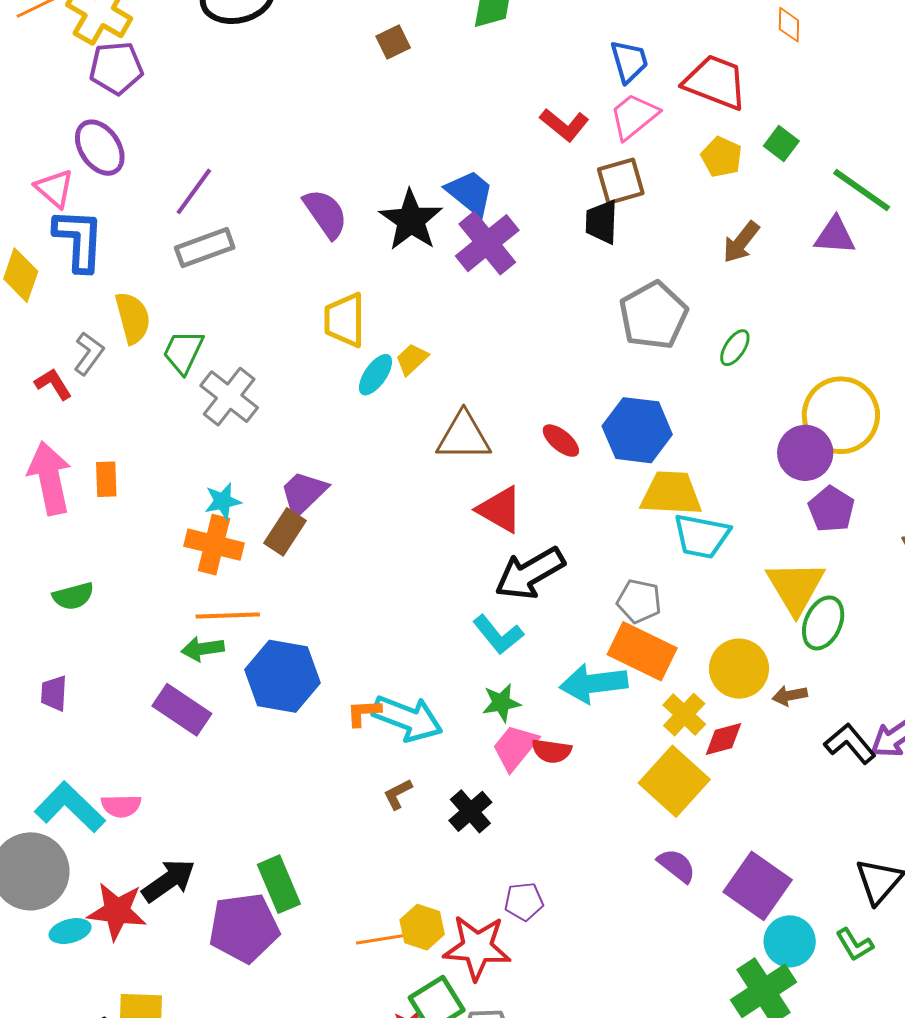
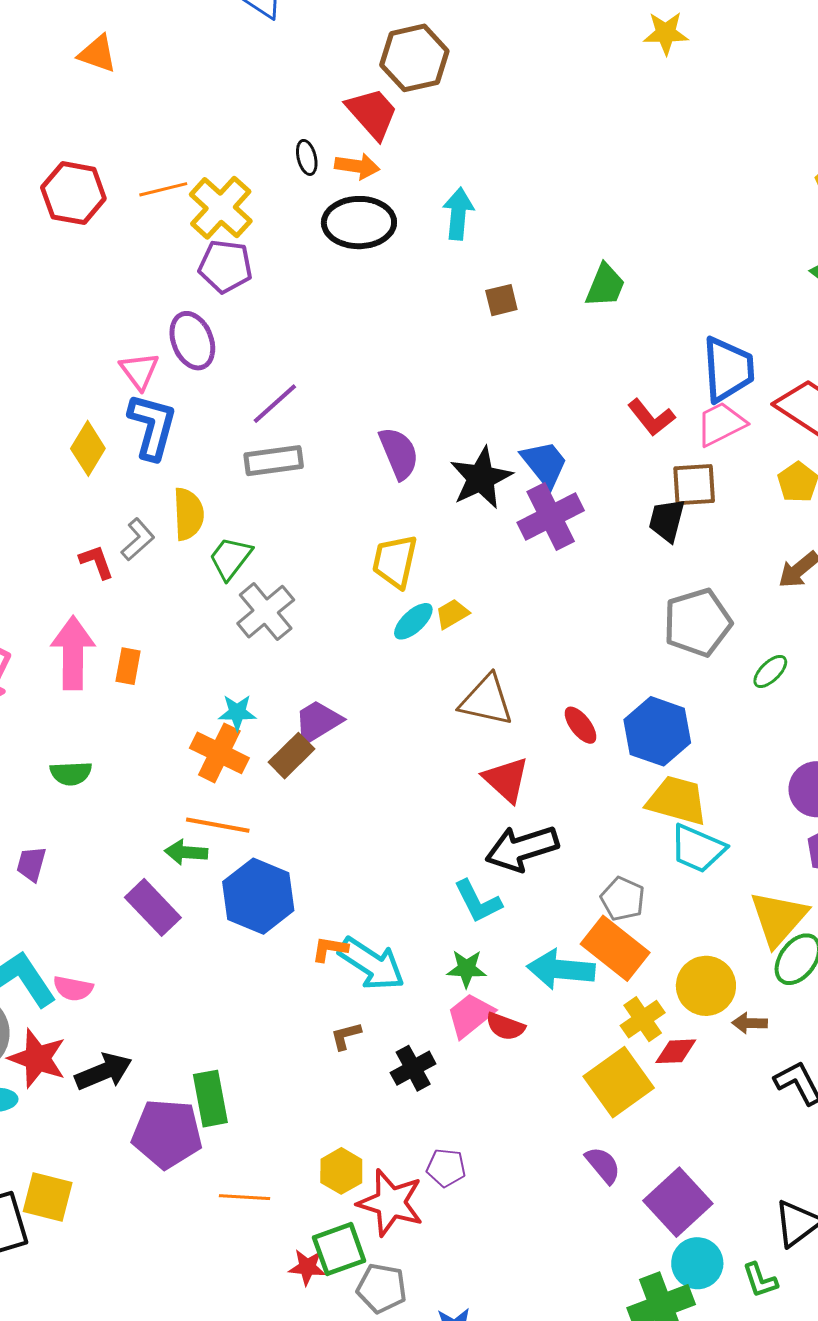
blue trapezoid: (629, 61) -> (728, 369), size x1.5
red star: (117, 911) -> (37, 1058), moved
orange line: (381, 939) -> (244, 1197), moved

